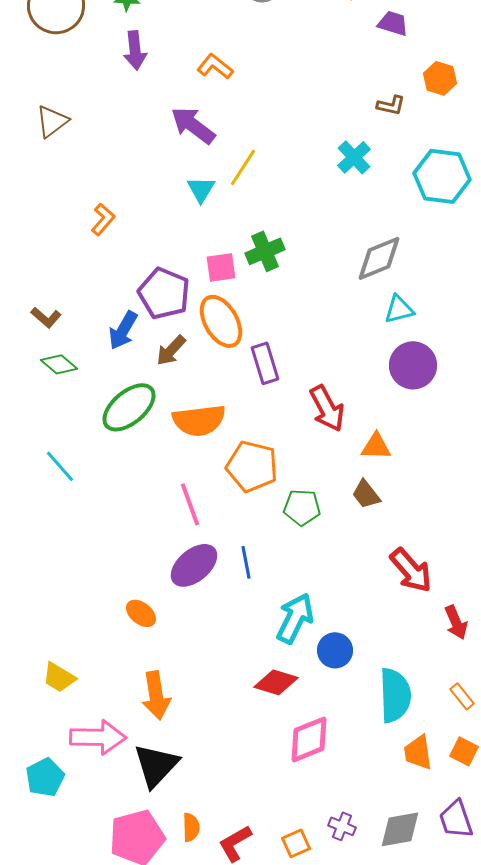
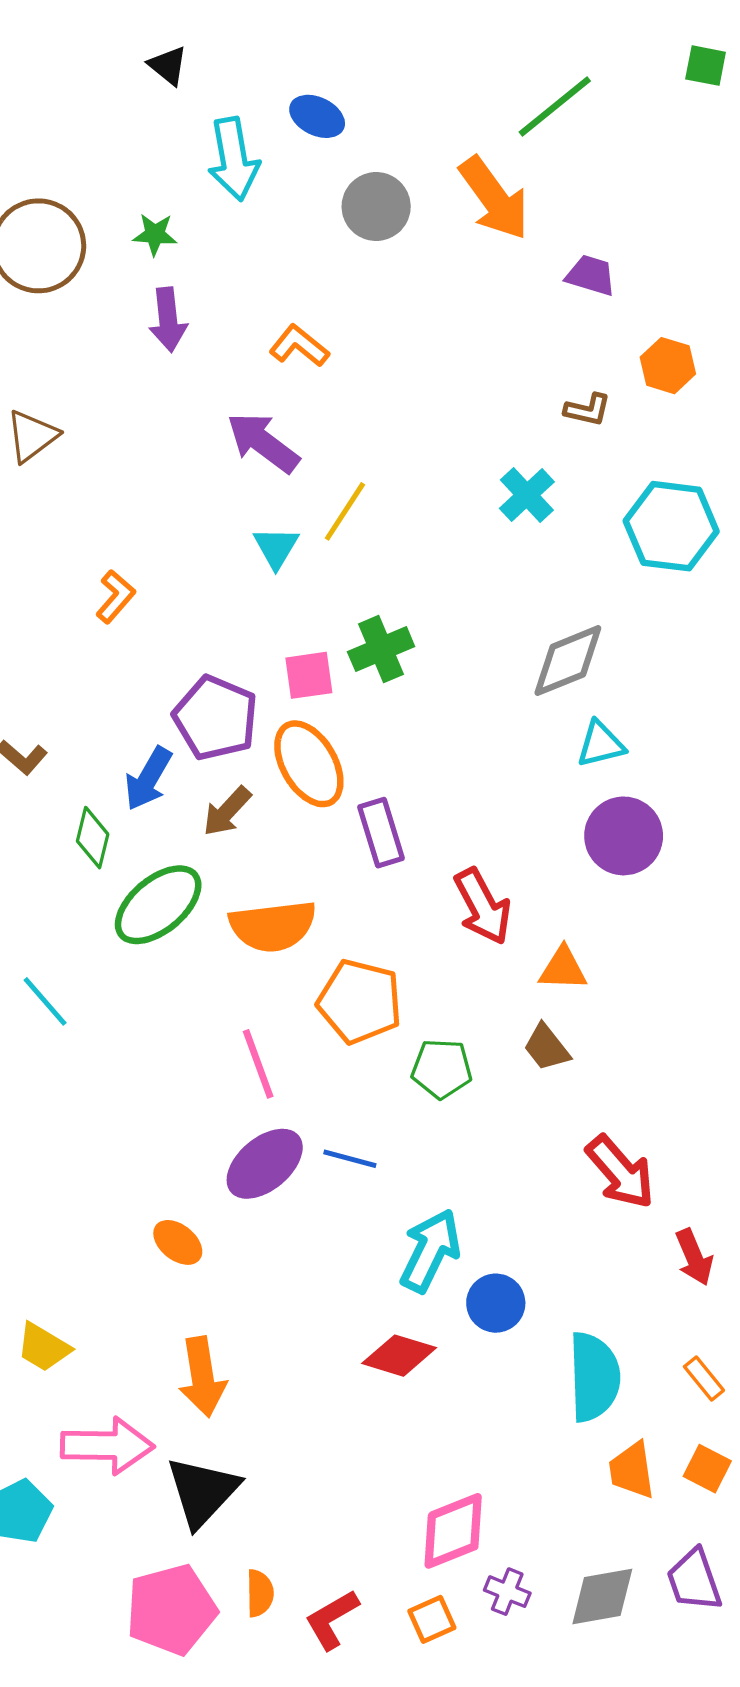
green diamond: (59, 364) -> (93, 838), moved, turned 63
blue line: (246, 562) -> (350, 1159), turned -64
pink diamond: (309, 739) -> (453, 1531), moved

